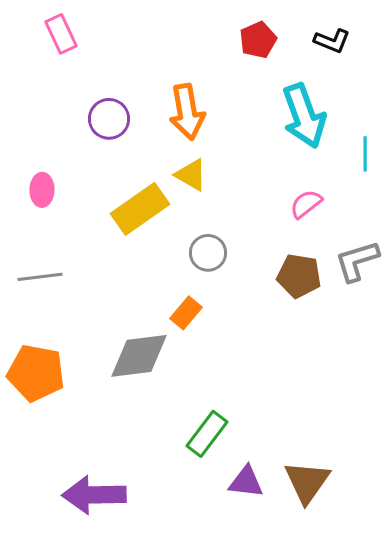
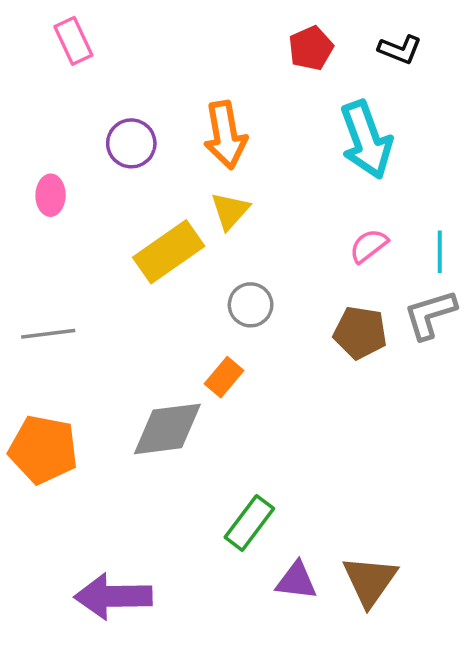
cyan line: (365, 154) -> (440, 252), moved
yellow triangle: (191, 175) -> (230, 211), turned 42
pink ellipse: (42, 190) -> (51, 195), moved

